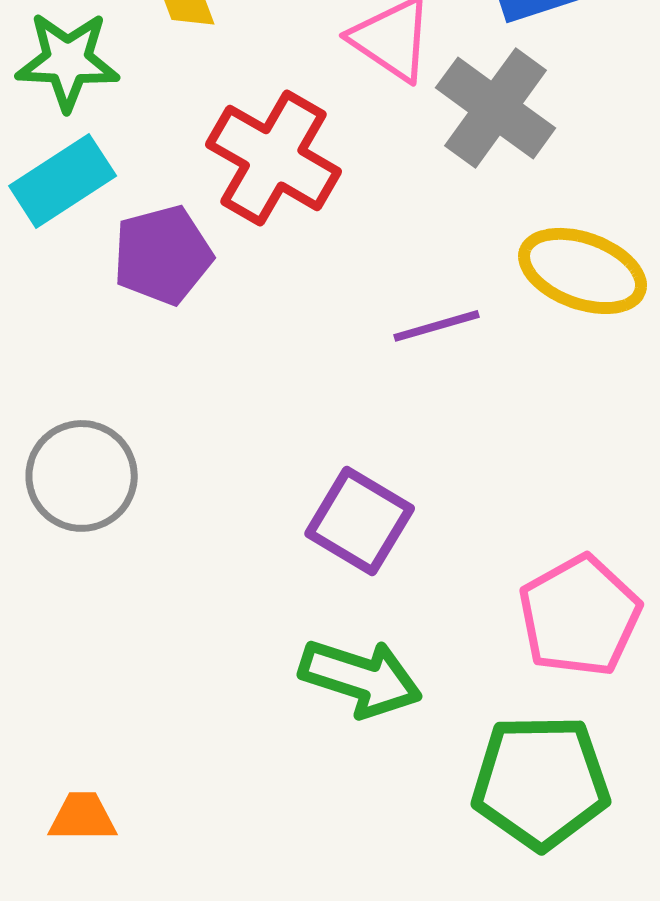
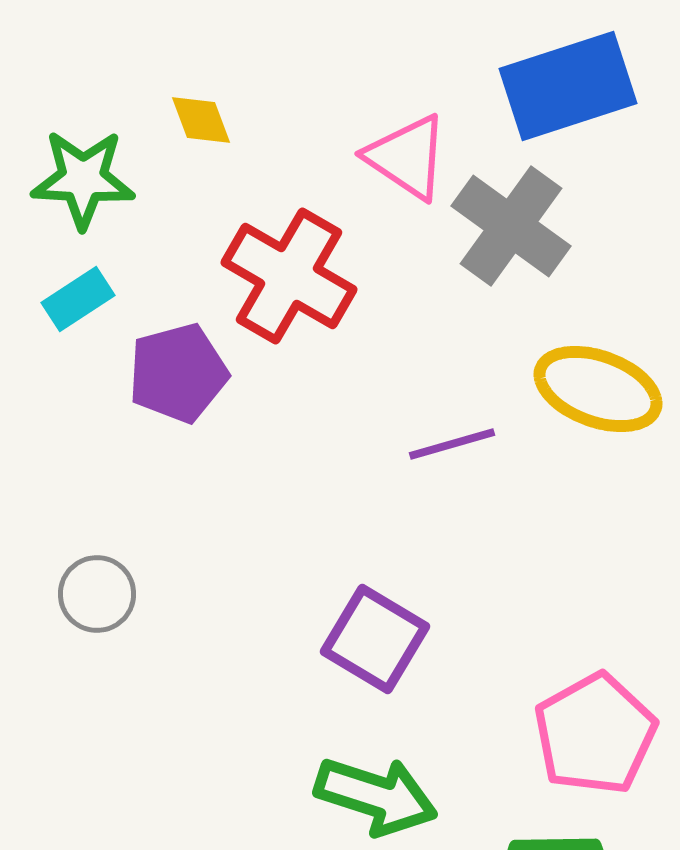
cyan rectangle: (63, 181) -> (78, 299), size x0.7
gray circle: (82, 476) -> (97, 594), size x0.7

